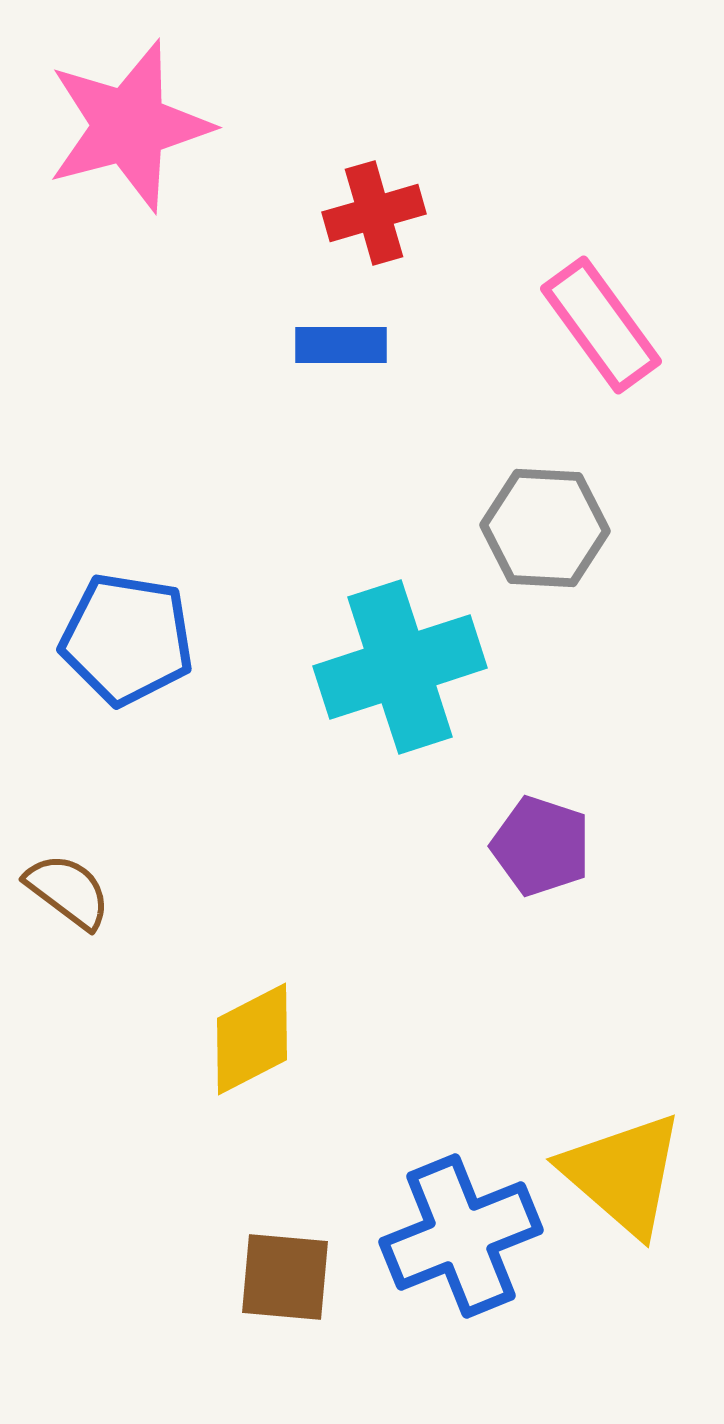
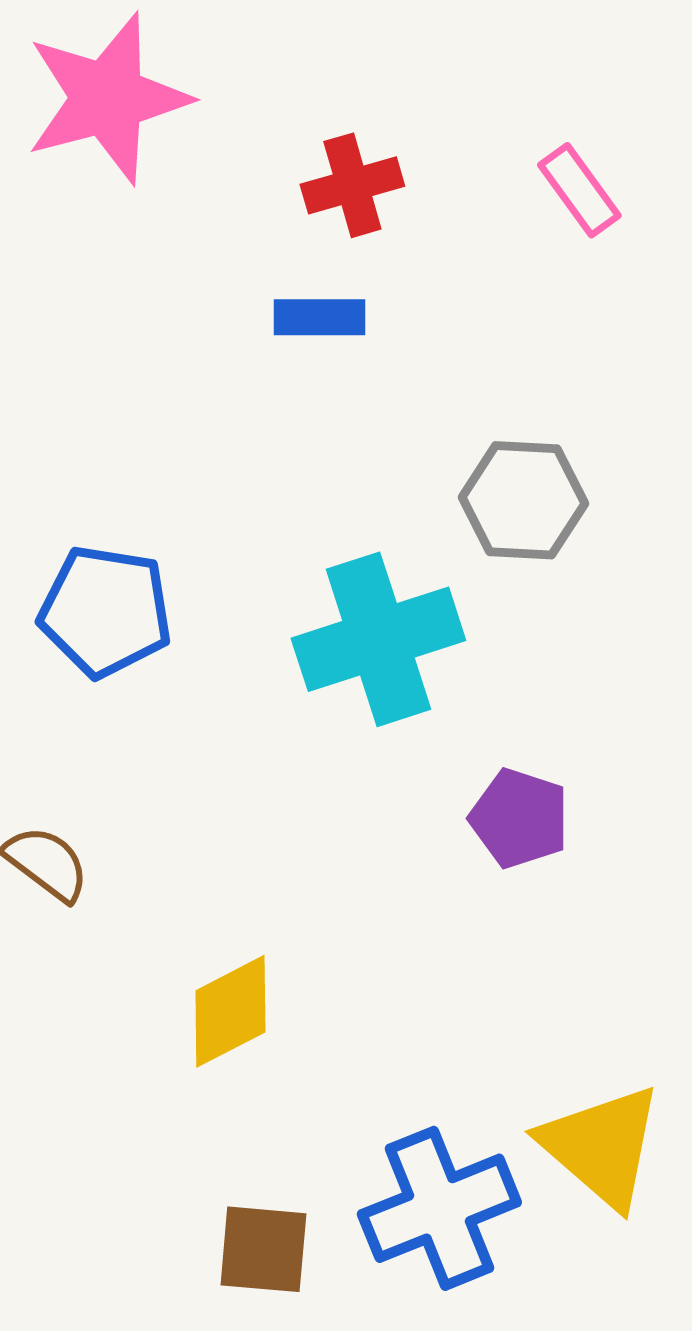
pink rectangle: (601, 325) -> (579, 190), moved, size x0.7

